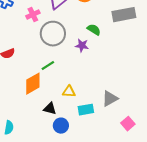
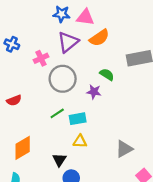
orange diamond: (33, 84) -> (23, 148), moved
black triangle: (50, 109) -> (59, 160), turned 48
cyan rectangle: (86, 110) -> (78, 119), moved

